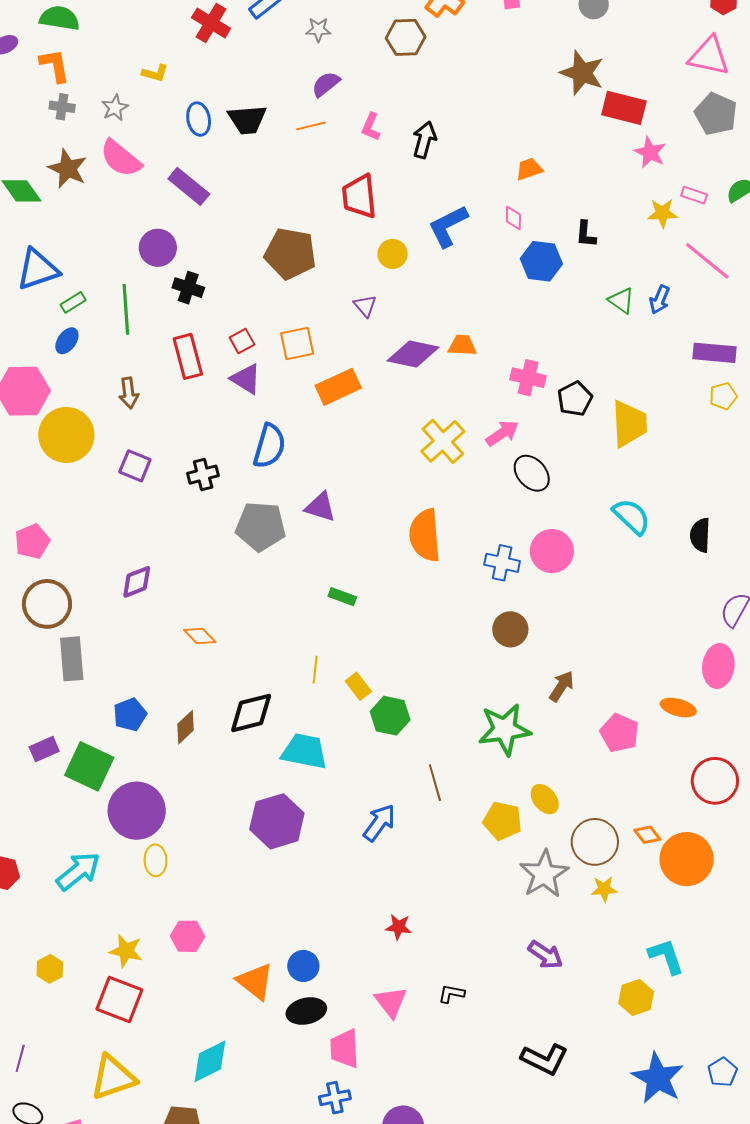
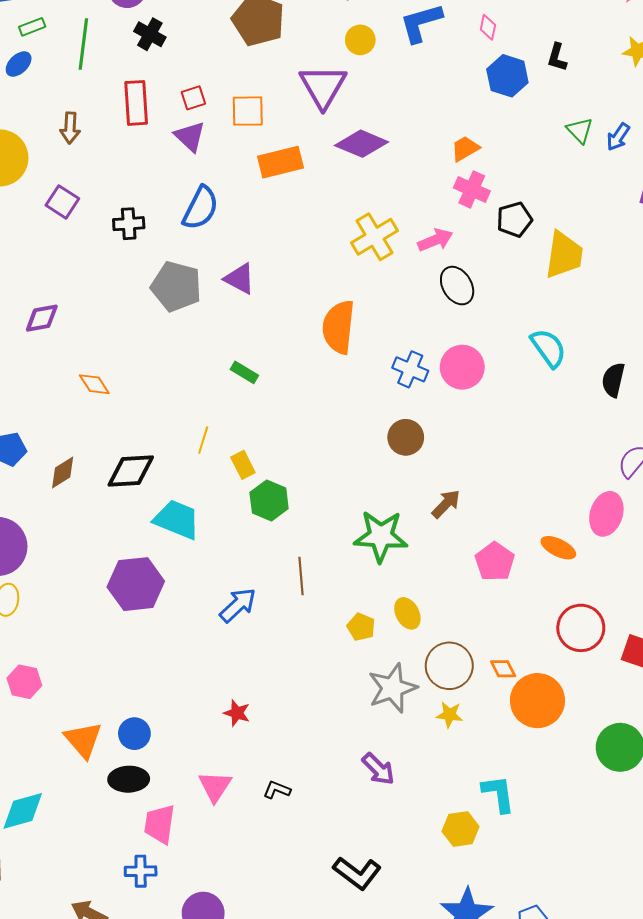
purple triangle: (365, 306) -> (323, 86), size x2.0
orange trapezoid: (462, 345) -> (465, 149), moved, turned -44
yellow pentagon: (503, 821) -> (361, 627), size x0.7

